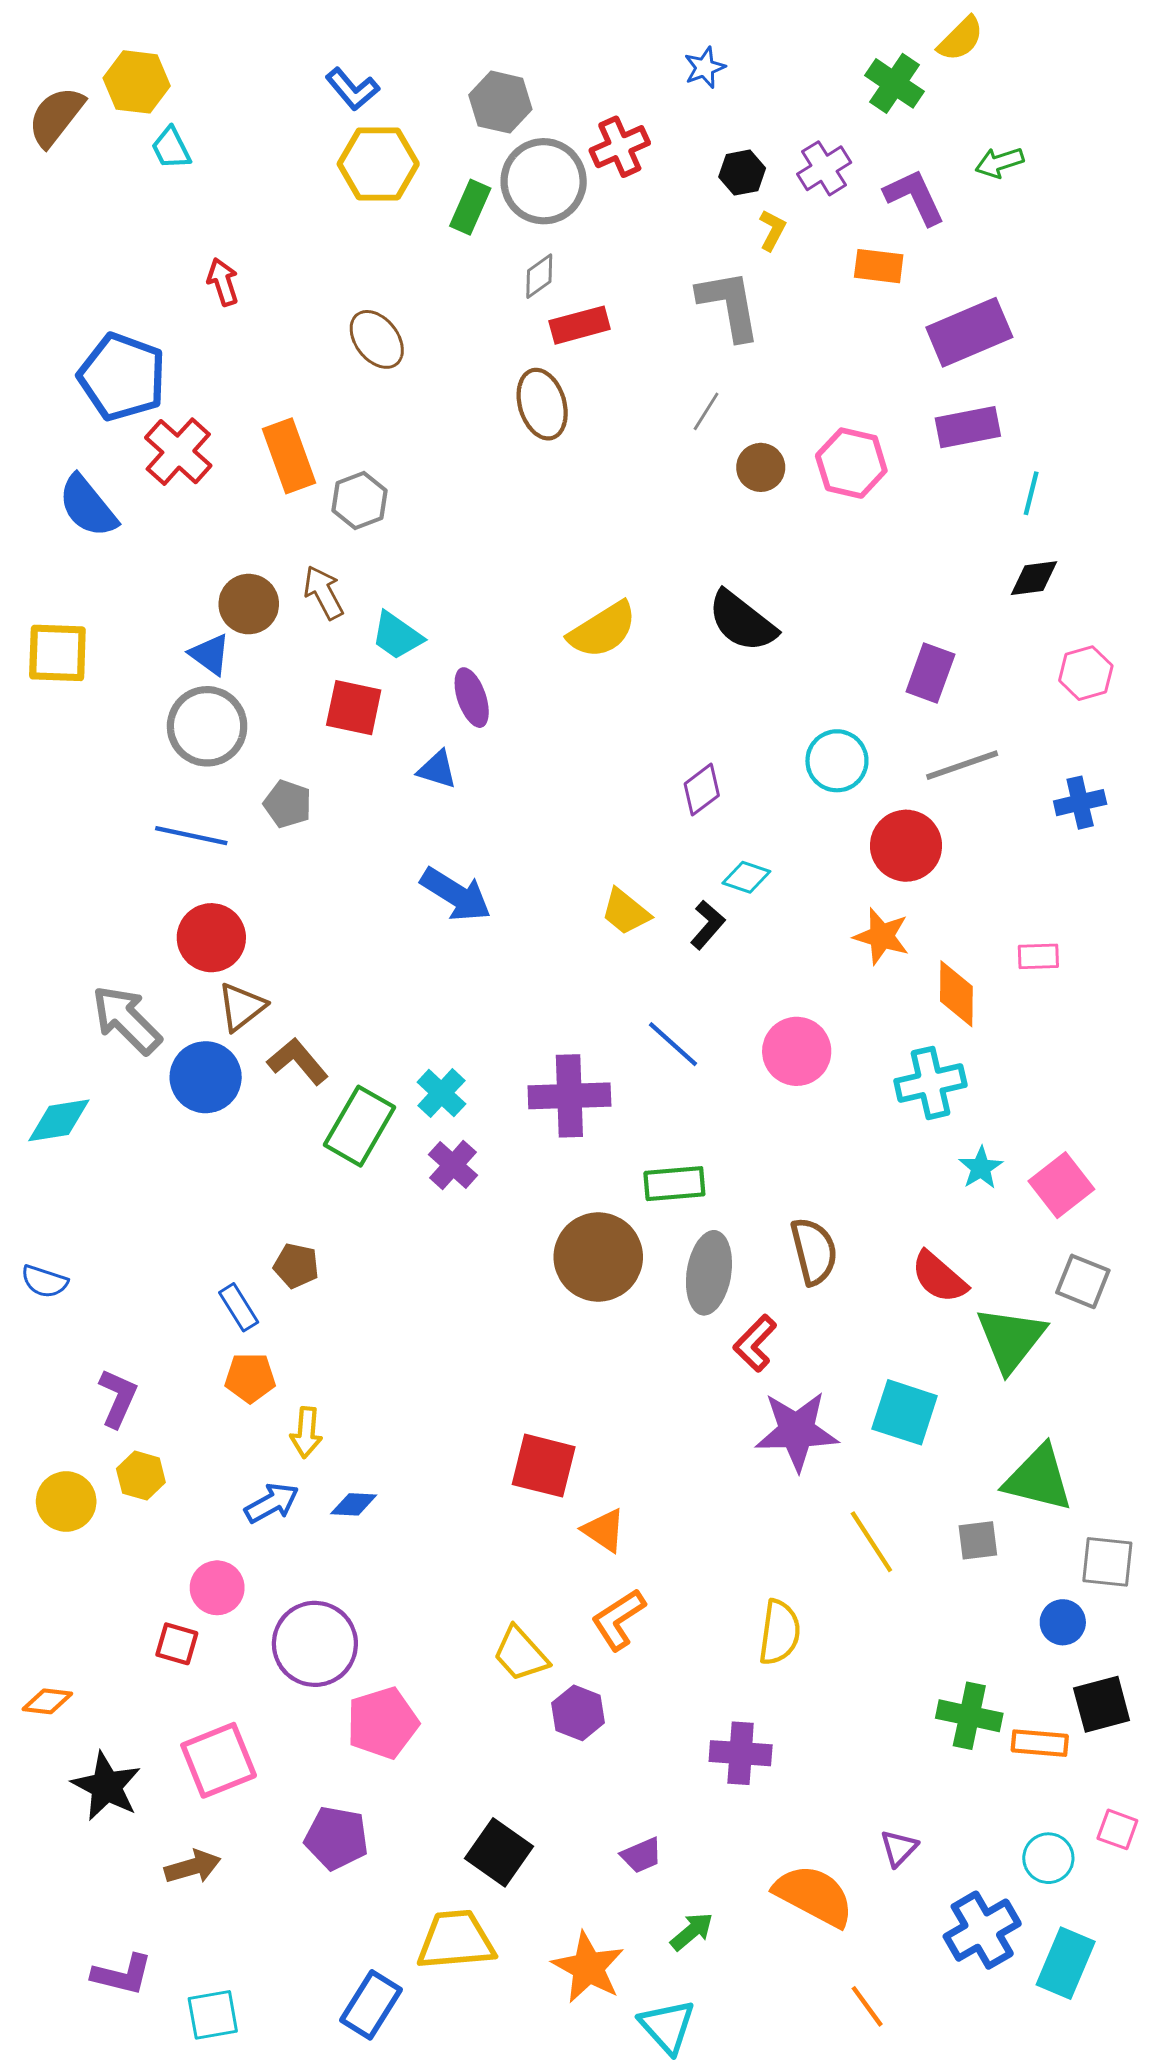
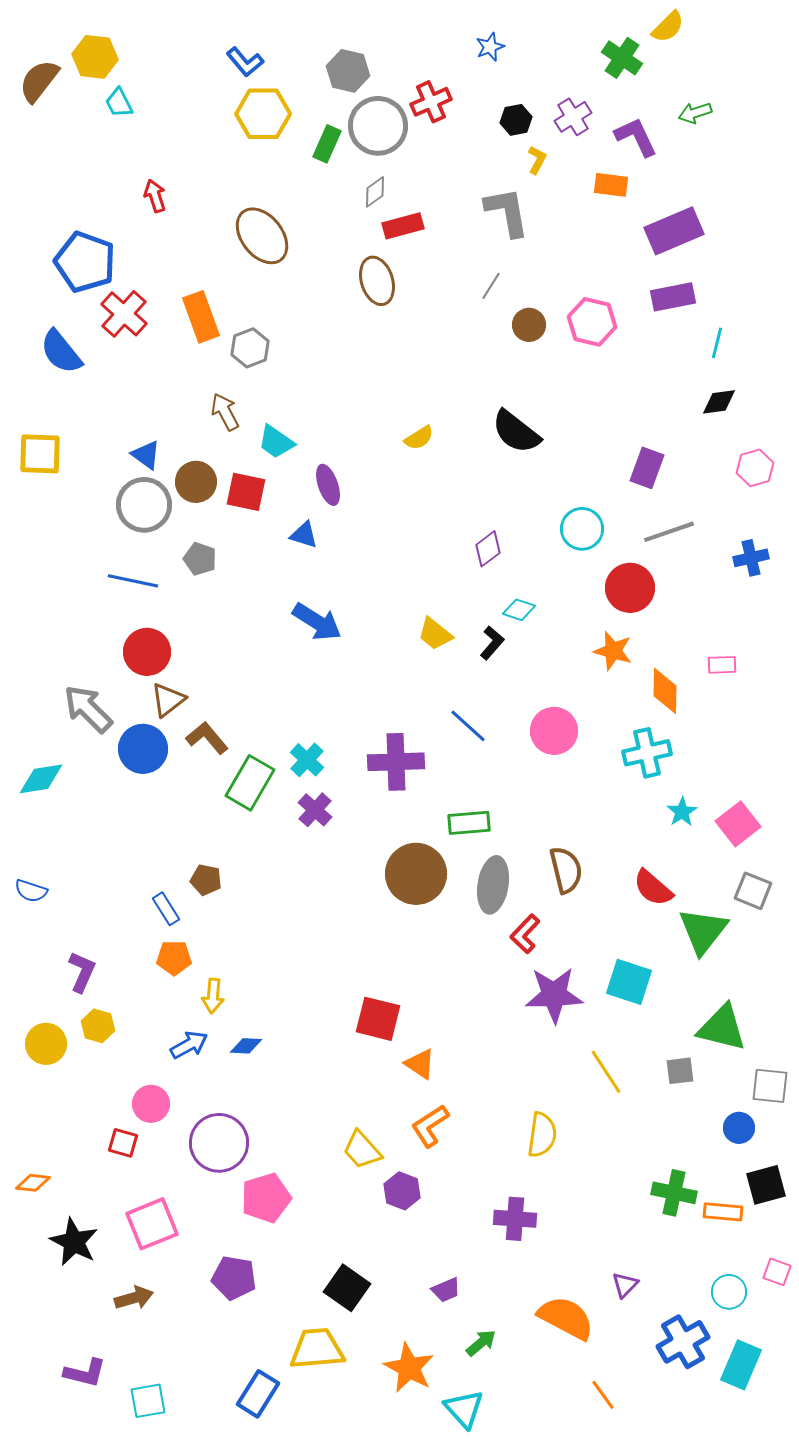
brown ellipse: (377, 339) -> (262, 236), size x1.4
brown circle: (249, 604) -> (196, 482), moved
yellow semicircle: (603, 630) -> (419, 438), size x0.6

